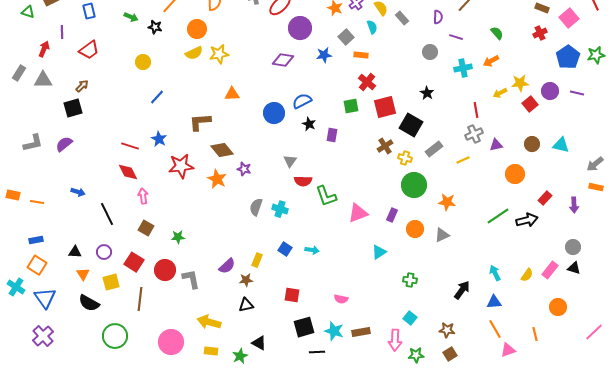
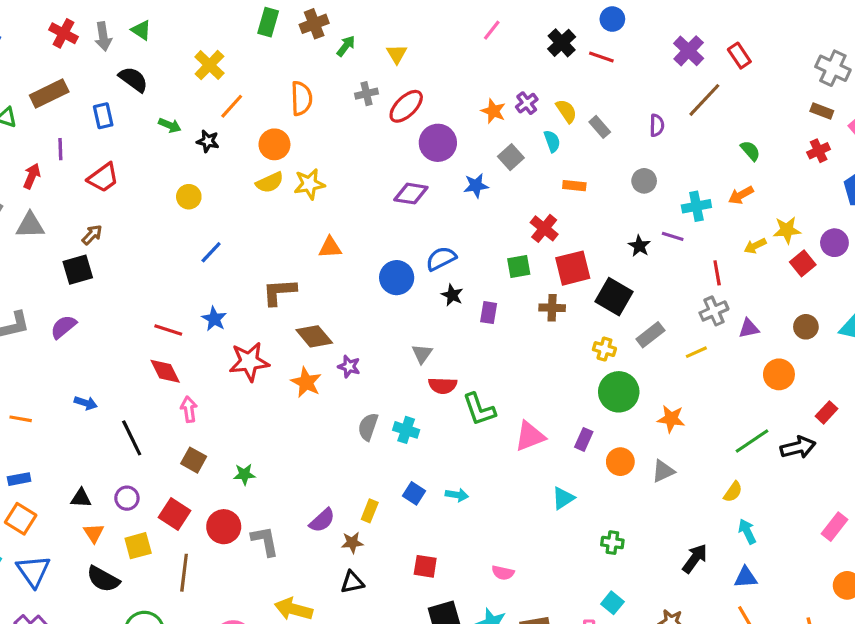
purple line: (456, 37) -> (673, 236), moved
orange rectangle: (361, 55) -> (574, 186), moved
brown cross: (385, 146) -> (552, 308), moved, turned 35
yellow semicircle: (527, 275) -> (733, 492), moved

